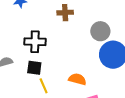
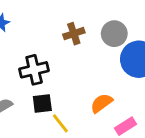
brown cross: (65, 13) -> (74, 34), moved
orange semicircle: (77, 79) -> (101, 103), turned -36

